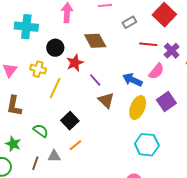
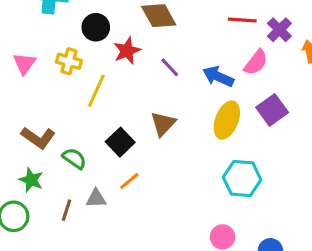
purple line: (95, 80) -> (170, 67), moved
brown triangle: (106, 100) -> (163, 124), moved, turned 30
brown L-shape: (14, 106) -> (38, 138), moved, turned -65

